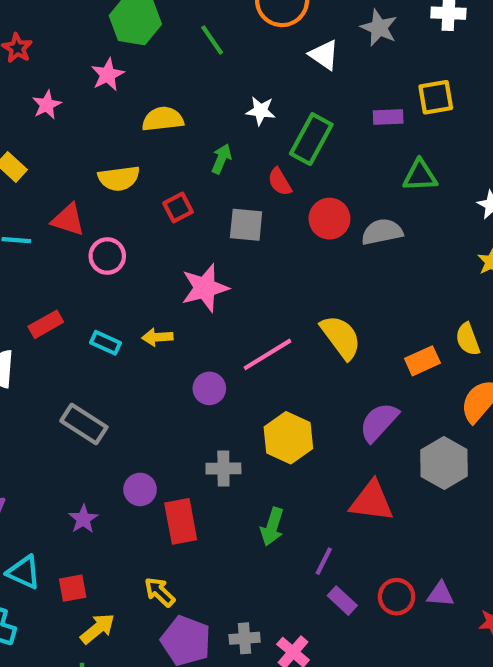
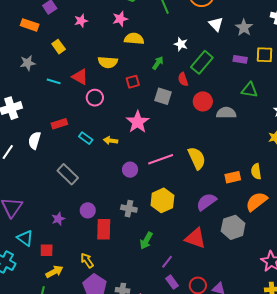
gray star: (379, 28) -> (244, 28), moved
pink star: (108, 75) -> (120, 19), moved
pink star: (205, 288) -> (138, 122), turned -30

